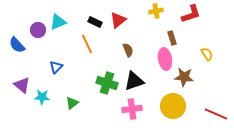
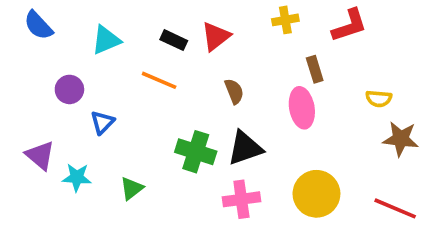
purple circle: (38, 30) -> (69, 89), moved
orange line: (87, 44) -> (159, 80), turned -42
blue semicircle: (17, 45) -> (38, 25), moved
yellow semicircle: (207, 54) -> (379, 99), turned 128
brown star: (184, 77) -> (401, 139), moved

